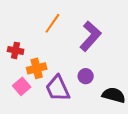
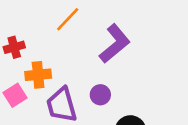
red cross: (16, 50) -> (14, 47), turned -35

